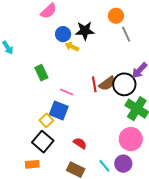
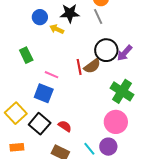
blue circle: (63, 34) -> (40, 17), moved
gray line: (126, 34) -> (98, 16), moved
black circle: (124, 84) -> (106, 50), moved
yellow square: (46, 120) -> (16, 113), moved, size x1.5
black square: (43, 142) -> (40, 124), moved

